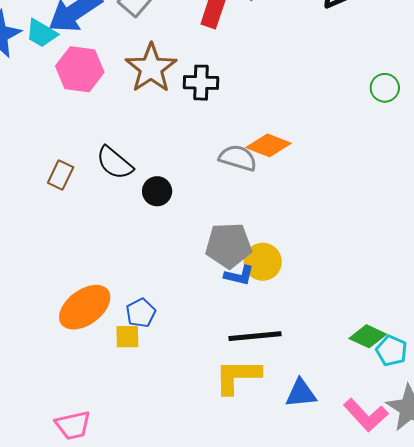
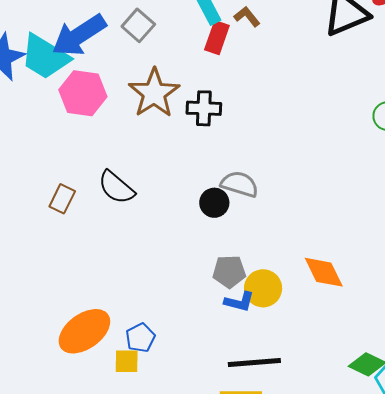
cyan trapezoid: (41, 33) -> (45, 57), size x1.6
orange diamond: (269, 145) -> (324, 272), moved, turned 42
black circle: (157, 191) -> (214, 203), moved
gray pentagon: (229, 245) -> (229, 272), size x0.7

